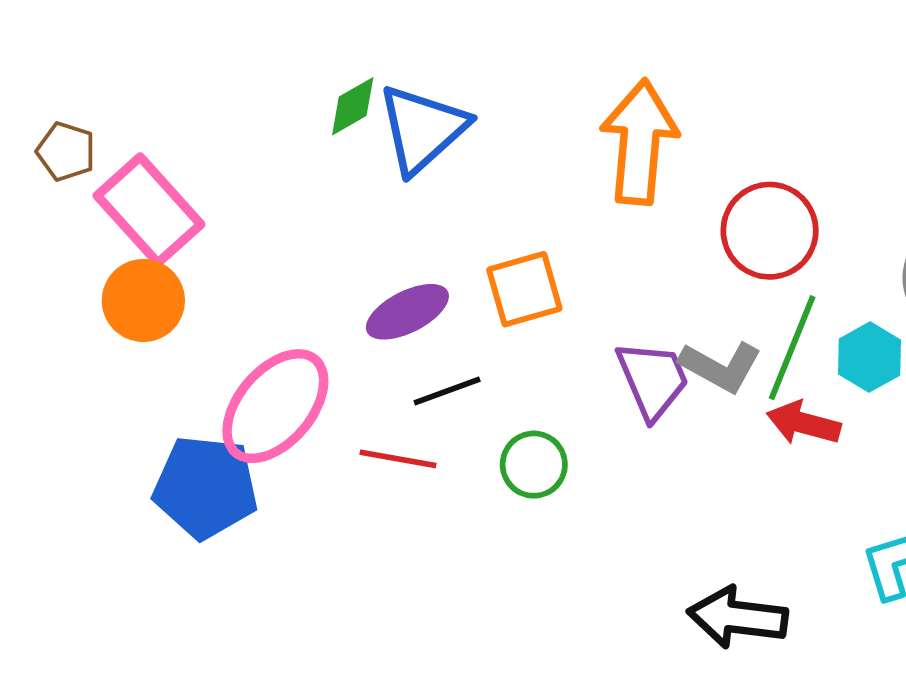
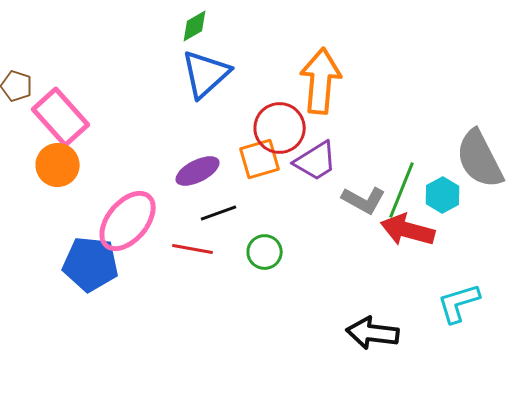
green diamond: (353, 106) -> (195, 26), moved
red circle: (770, 231) -> (280, 128), moved
purple trapezoid: (653, 380) -> (316, 161), moved, turned 81
red arrow: (804, 423) -> (408, 230), size x1.4

